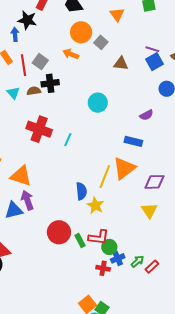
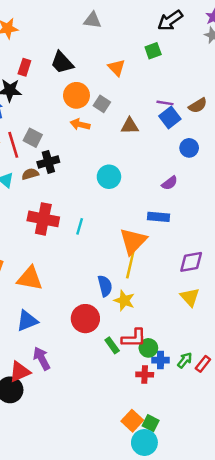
orange arrow: (71, 54) -> (80, 124), moved
orange triangle: (124, 168) -> (133, 241), moved
purple arrow: (27, 200) -> (42, 358), moved
red circle: (59, 232) -> (85, 319), moved
blue cross: (118, 258) -> (160, 360), turned 32

